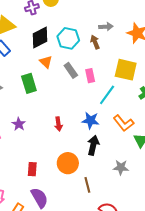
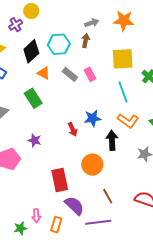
brown arrow: (95, 42) -> (86, 41), turned 48
cyan line: (107, 95) -> (123, 92), moved, turned -40
blue star: (90, 120) -> (93, 118), moved
orange L-shape: (123, 123) -> (128, 121), moved
red rectangle: (32, 169) -> (60, 180), size x1.6
brown line: (87, 185) -> (108, 196), moved

